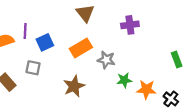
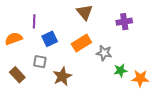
purple line: (25, 31) -> (34, 21), moved
brown star: (74, 86) -> (62, 76), moved

